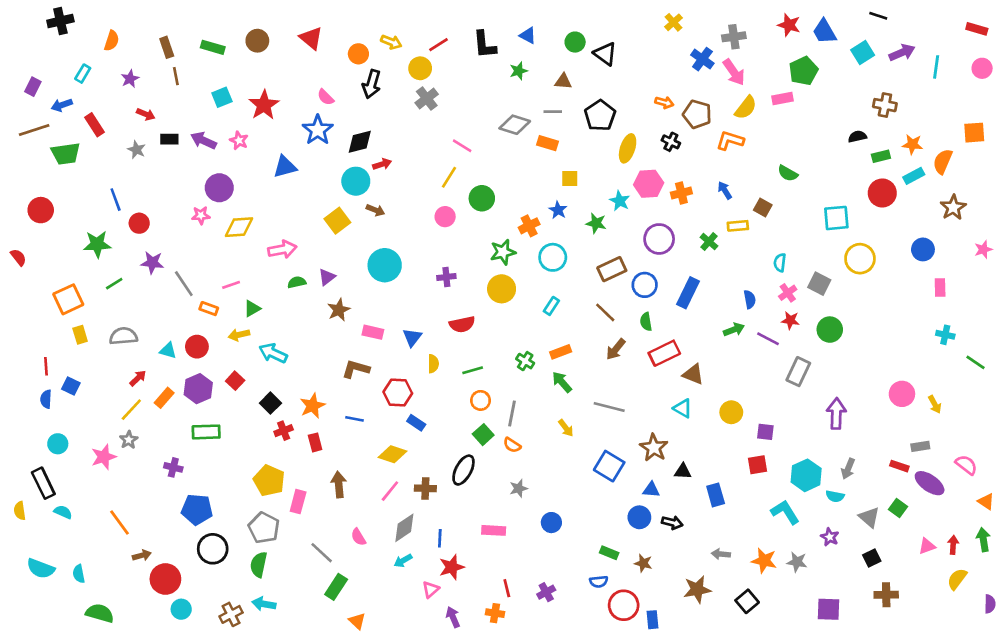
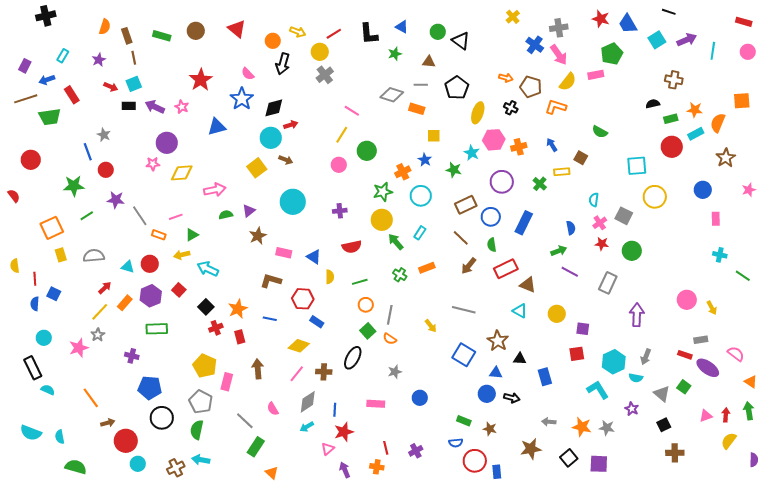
orange semicircle: (112, 41) -> (105, 27), moved
cyan square: (222, 97) -> (134, 84), moved
gray star: (137, 150) -> (104, 135), moved
blue triangle: (412, 337) -> (314, 257), turned -35
purple line: (768, 339) -> (570, 272), moved
green arrow: (562, 382) -> (396, 242), moved
yellow semicircle: (20, 511) -> (15, 266), moved
purple square: (828, 609) -> (599, 464), moved

